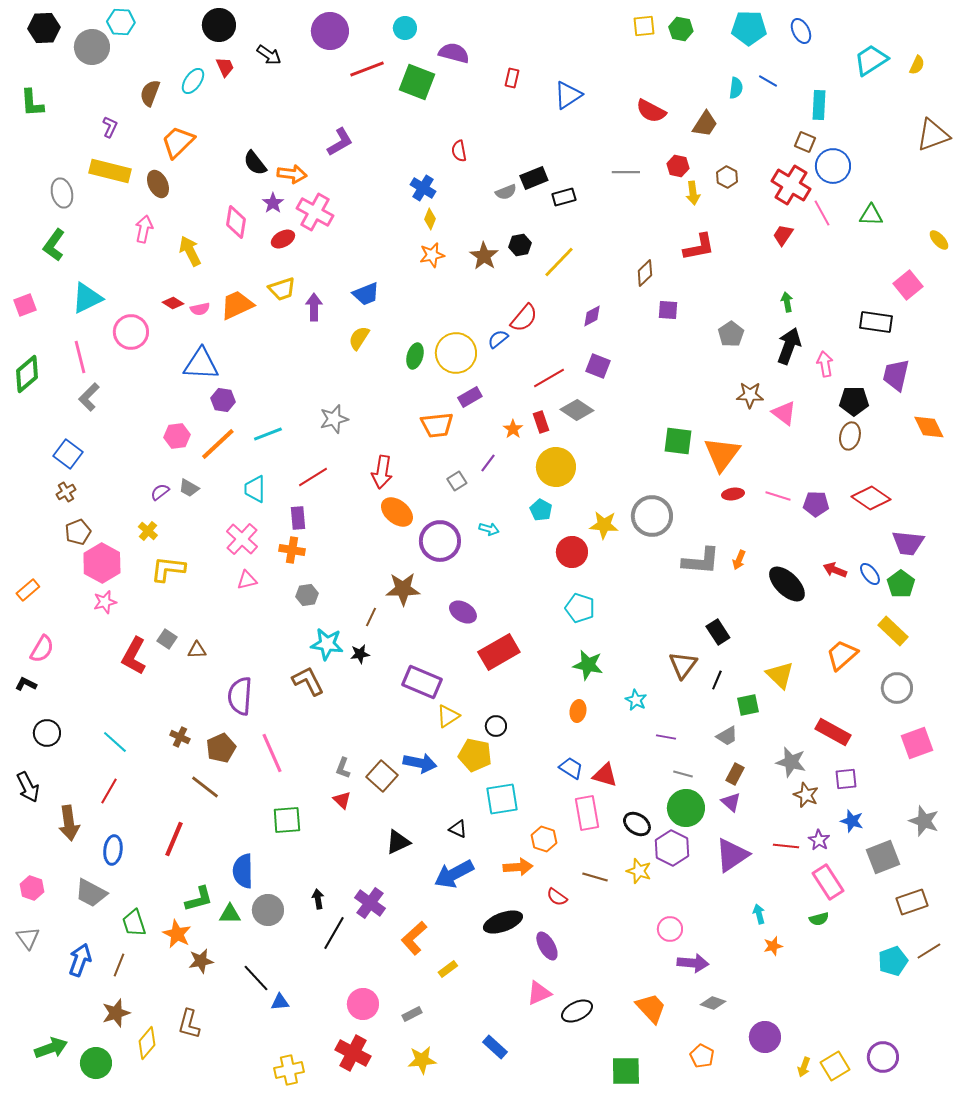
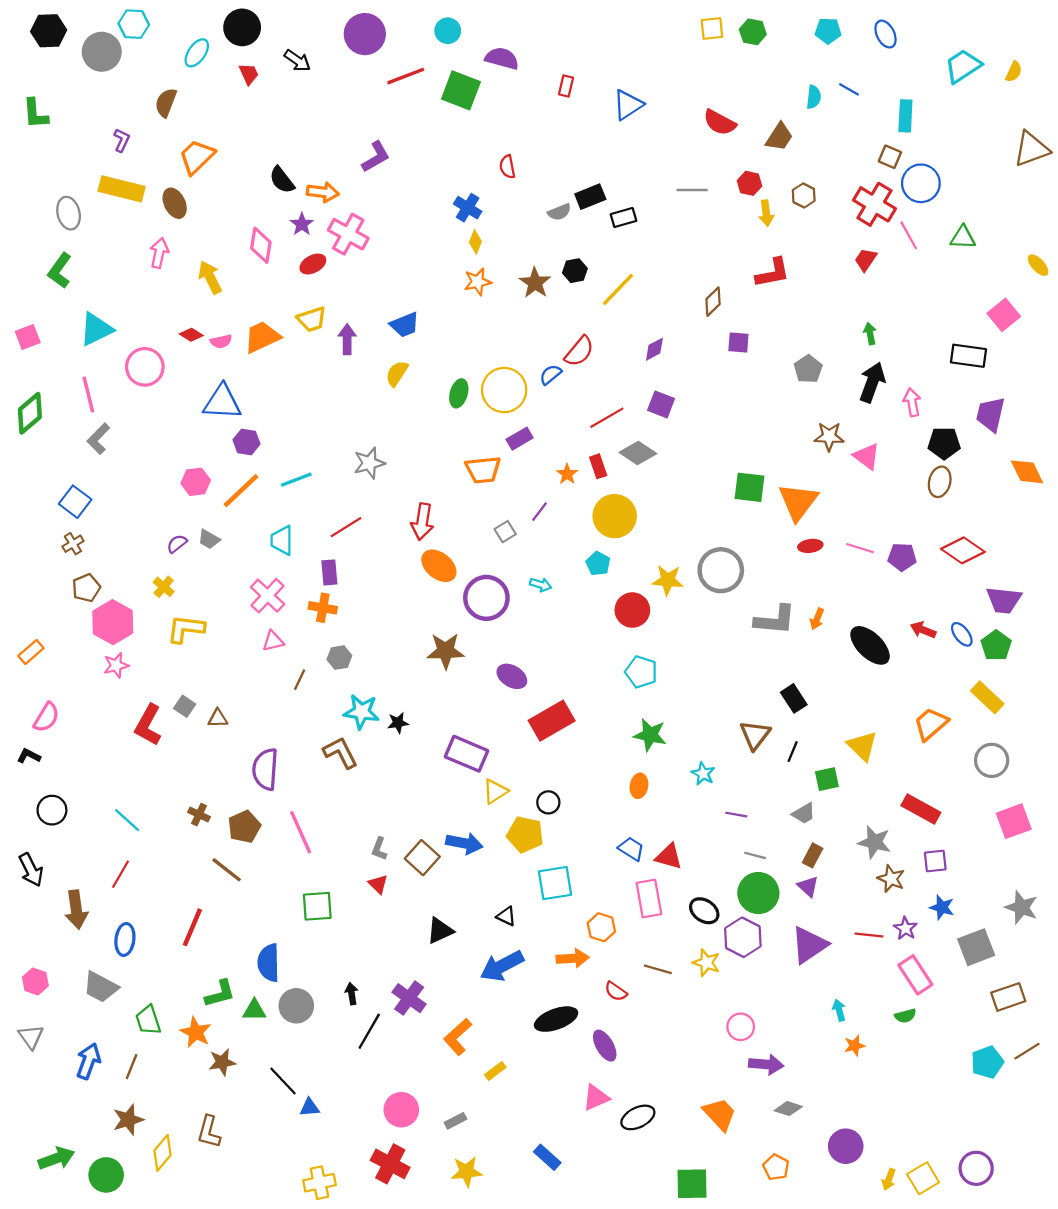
cyan pentagon: (749, 28) -> (828, 31), size x0.7
cyan ellipse: (193, 81) -> (197, 53), moved
brown line: (371, 617) -> (300, 680), moved

